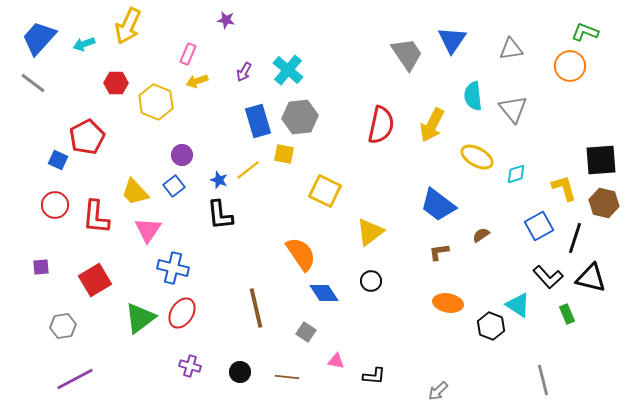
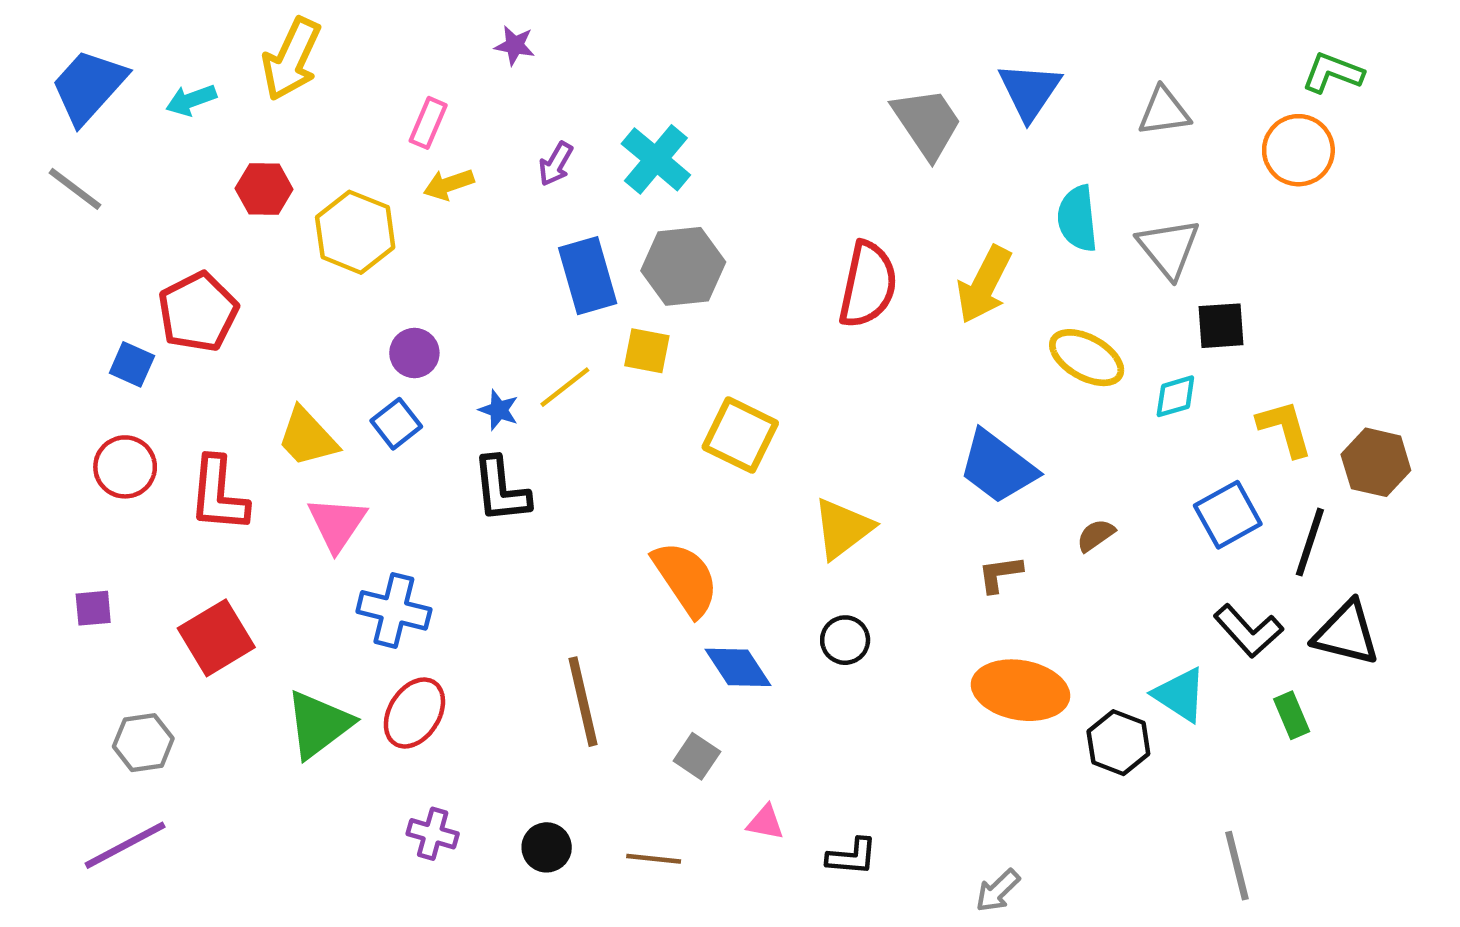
black square: (601, 160) -> (1221, 326), moved, size x0.7
orange ellipse: (448, 303) -> (1020, 690), size x1.4
purple line: (75, 379) -> (125, 845), moved

